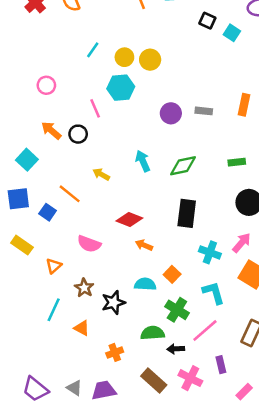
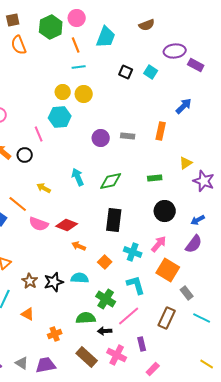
black square: (207, 21) -> (126, 72), moved
cyan line: (93, 50) -> (79, 67), moved, turned 48
pink semicircle: (89, 244) -> (39, 224), moved
orange square: (172, 274) -> (105, 262), moved
black star: (113, 302) -> (54, 282), moved
pink rectangle: (244, 392) -> (153, 369), moved

